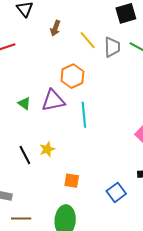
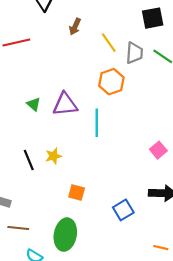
orange hexagon: (72, 76) -> (111, 82), moved

